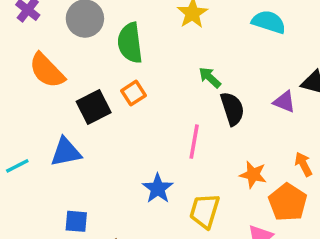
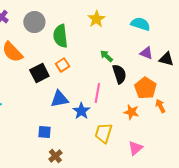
purple triangle: (284, 102) -> (146, 53), moved
blue triangle: (66, 152) -> (59, 99), moved
blue star: (158, 188) -> (81, 111), moved
orange pentagon: (288, 202) -> (145, 88), moved
blue square: (76, 221) -> (44, 132), moved

